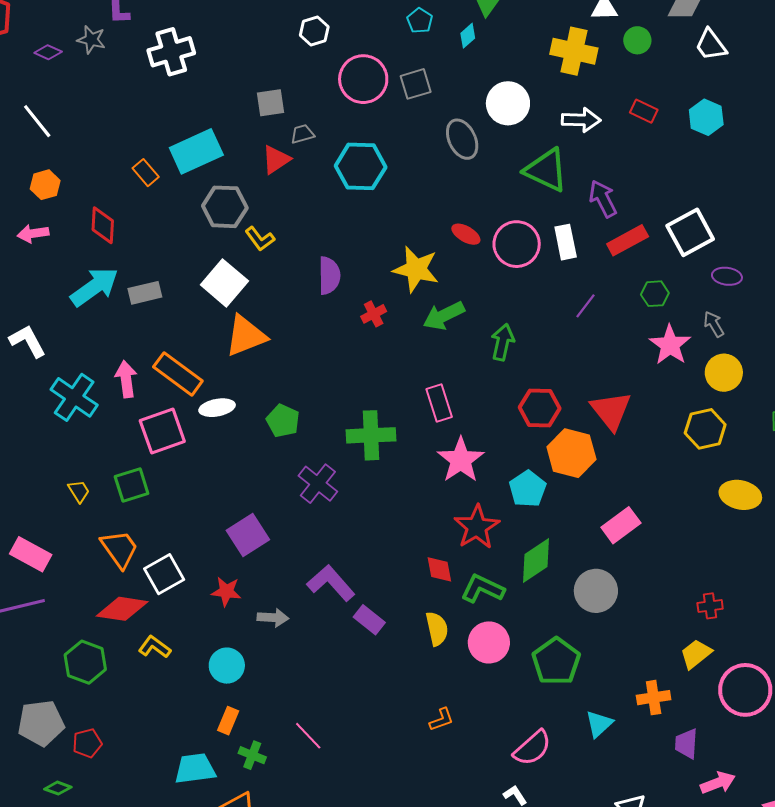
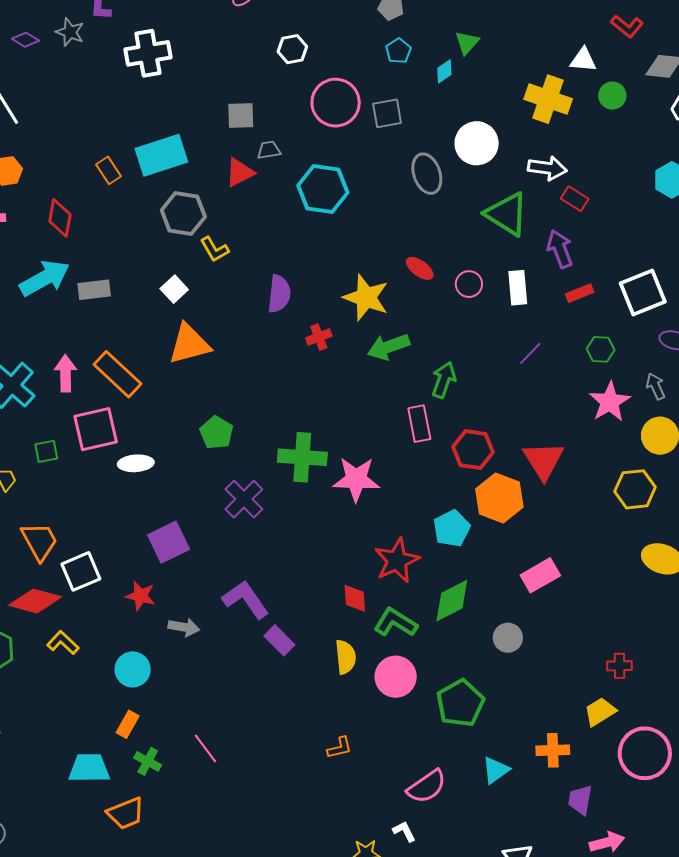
red rectangle: (644, 111) -> (575, 199), moved
red rectangle: (628, 240) -> (580, 293), size x0.7
pink circle: (517, 244) -> (469, 284), size x0.6
white square: (224, 283) -> (174, 289), size x0.6
pink rectangle: (439, 403) -> (419, 424), moved
white ellipse: (217, 408) -> (136, 463), moved
pink star: (461, 460) -> (356, 479), moved, turned 30
green square: (132, 485) -> (46, 451), moved, size x0.7
gray circle: (596, 591) -> (508, 638), size x0.7

